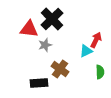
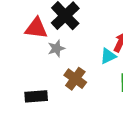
black rectangle: (39, 83) -> (36, 96), moved

